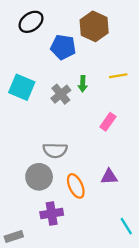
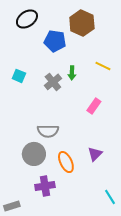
yellow line: (118, 76) -> (103, 66), turned 35
cyan square: (22, 87) -> (19, 76), size x0.6
purple triangle: (109, 177) -> (95, 154), turned -42

